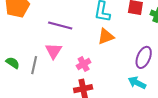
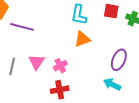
purple line: (60, 26) -> (22, 27), moved
pink triangle: (53, 51) -> (37, 62), moved

